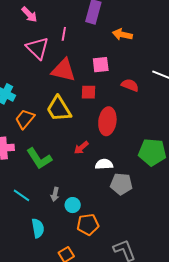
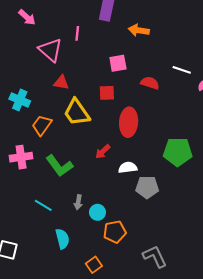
pink arrow: (29, 15) -> (27, 17), moved
red triangle: (63, 70) -> (61, 83), moved, size x0.6

